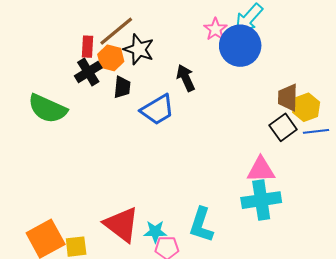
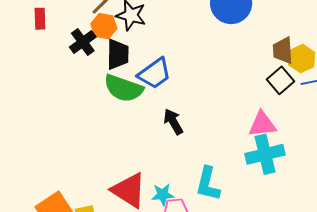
red rectangle: (88, 47) -> (40, 19), moved
black arrow: (186, 78) -> (173, 122), moved
black trapezoid: (122, 87) -> (118, 54), size x1.4
green semicircle: (47, 109) -> (123, 88), moved

